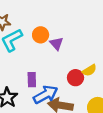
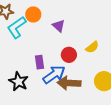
orange circle: (41, 35) -> (33, 14), moved
red circle: (75, 78) -> (69, 55), moved

